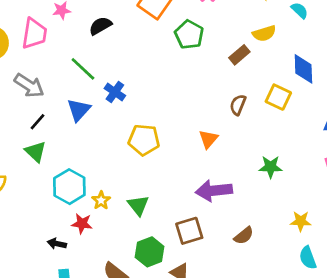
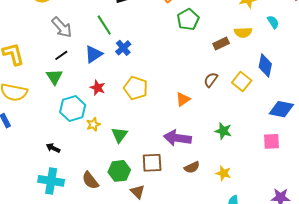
yellow star: (301, 221) -> (223, 173), moved
red star: (82, 224) -> (98, 88), moved
brown semicircle: (244, 236) -> (192, 167), moved

